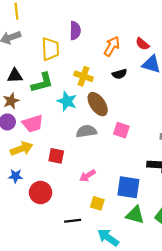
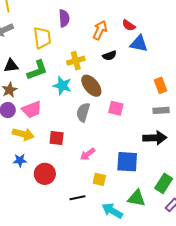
yellow cross: (84, 76) -> (76, 61), turned -30
gray semicircle: (86, 131) -> (83, 112), turned -60
yellow arrow: (22, 149) -> (23, 134), turned 40
green triangle: (135, 215) -> (137, 198), moved

